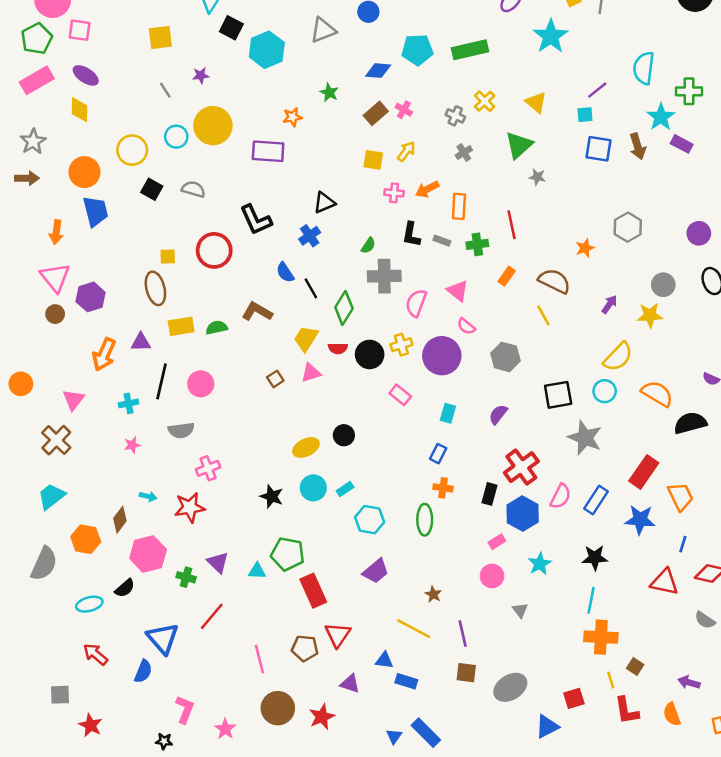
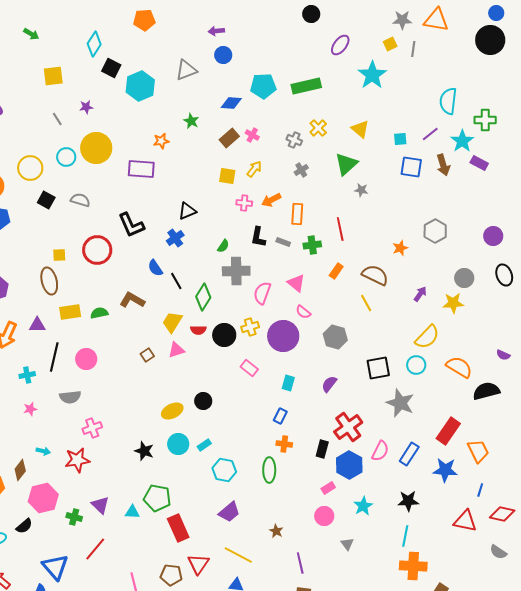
purple line: (597, 90) -> (430, 134), moved
yellow line: (414, 629) -> (238, 555), moved

